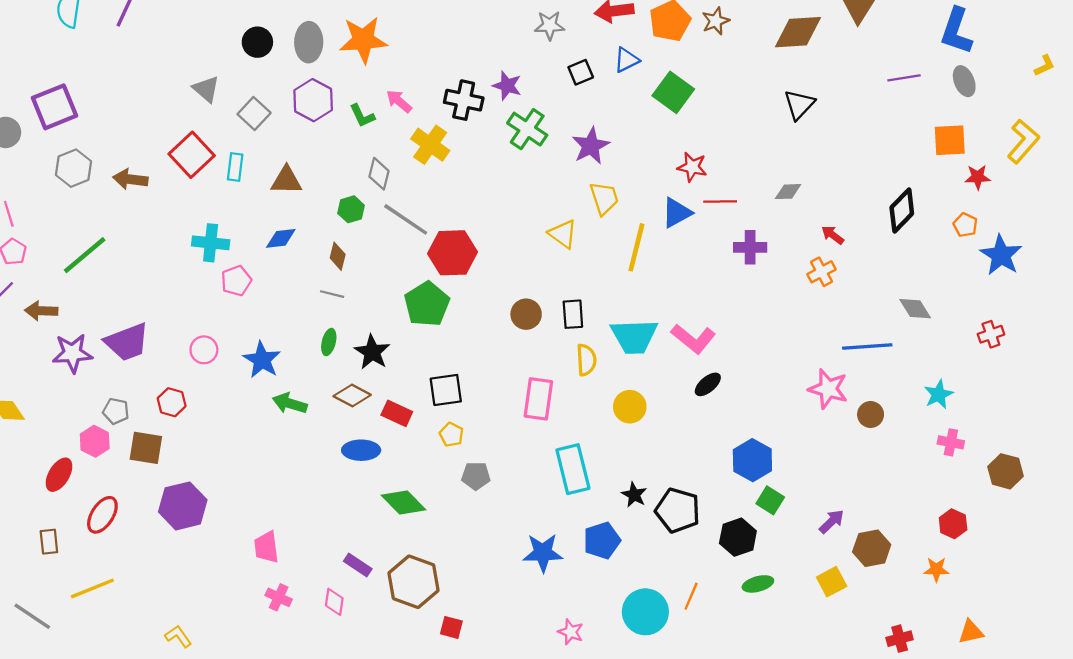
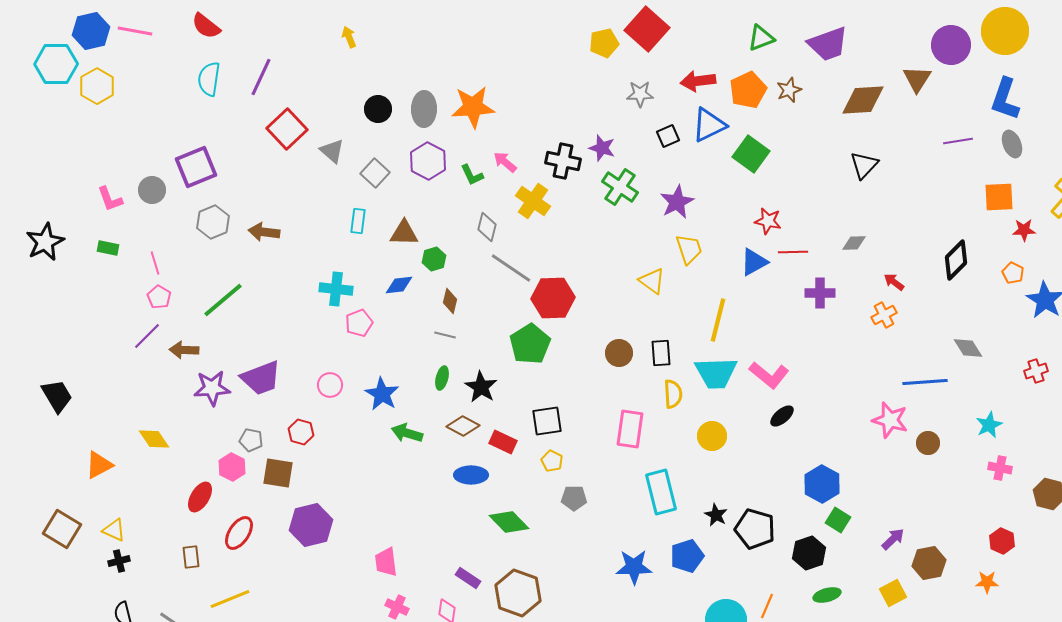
blue triangle: (626, 60) -> (709, 125), size x1.5
red square: (192, 155) -> (287, 129), moved
green hexagon: (351, 209) -> (434, 259), moved
yellow line: (636, 247) -> (718, 320), moved

